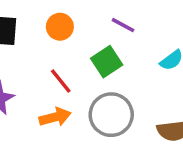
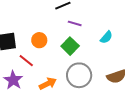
orange circle: (60, 27) -> (39, 40), moved
red line: (61, 81) -> (26, 61), moved

